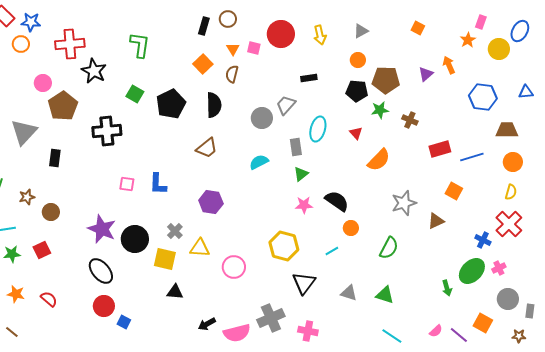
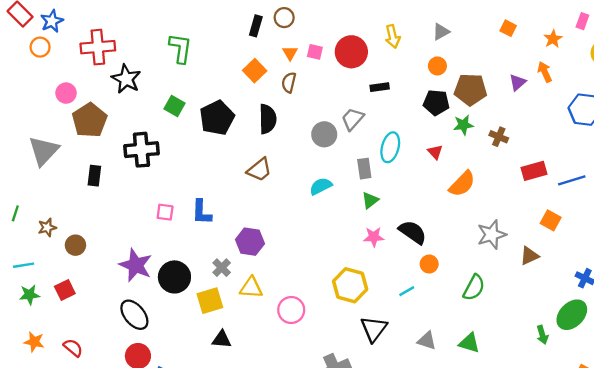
blue star: (31, 22) -> (52, 21), turned -30
red circle: (281, 34) -> (351, 52), moved
orange star: (468, 40) -> (553, 39), moved
black rectangle: (55, 158) -> (94, 176), moved
purple hexagon: (211, 202) -> (250, 242), moved
yellow square: (165, 259) -> (210, 301), turned -30

